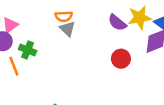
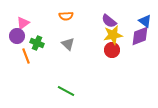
yellow star: (140, 18) -> (113, 35), moved
gray triangle: (67, 29) -> (68, 44), moved

